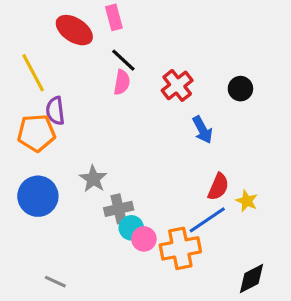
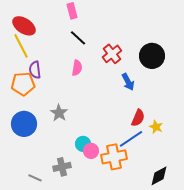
red ellipse: (74, 30) -> (24, 26), moved
pink semicircle: (122, 82) -> (77, 68), moved
black circle: (240, 89) -> (152, 56), size x1.6
gray cross: (119, 209) -> (62, 167), moved

